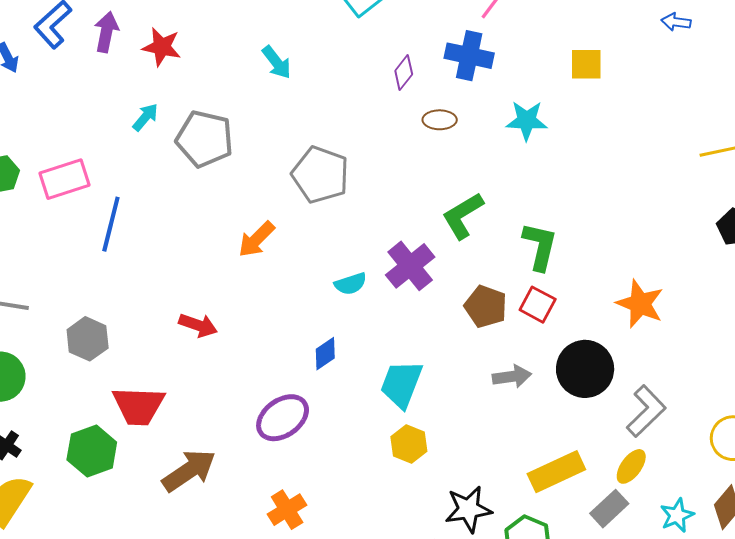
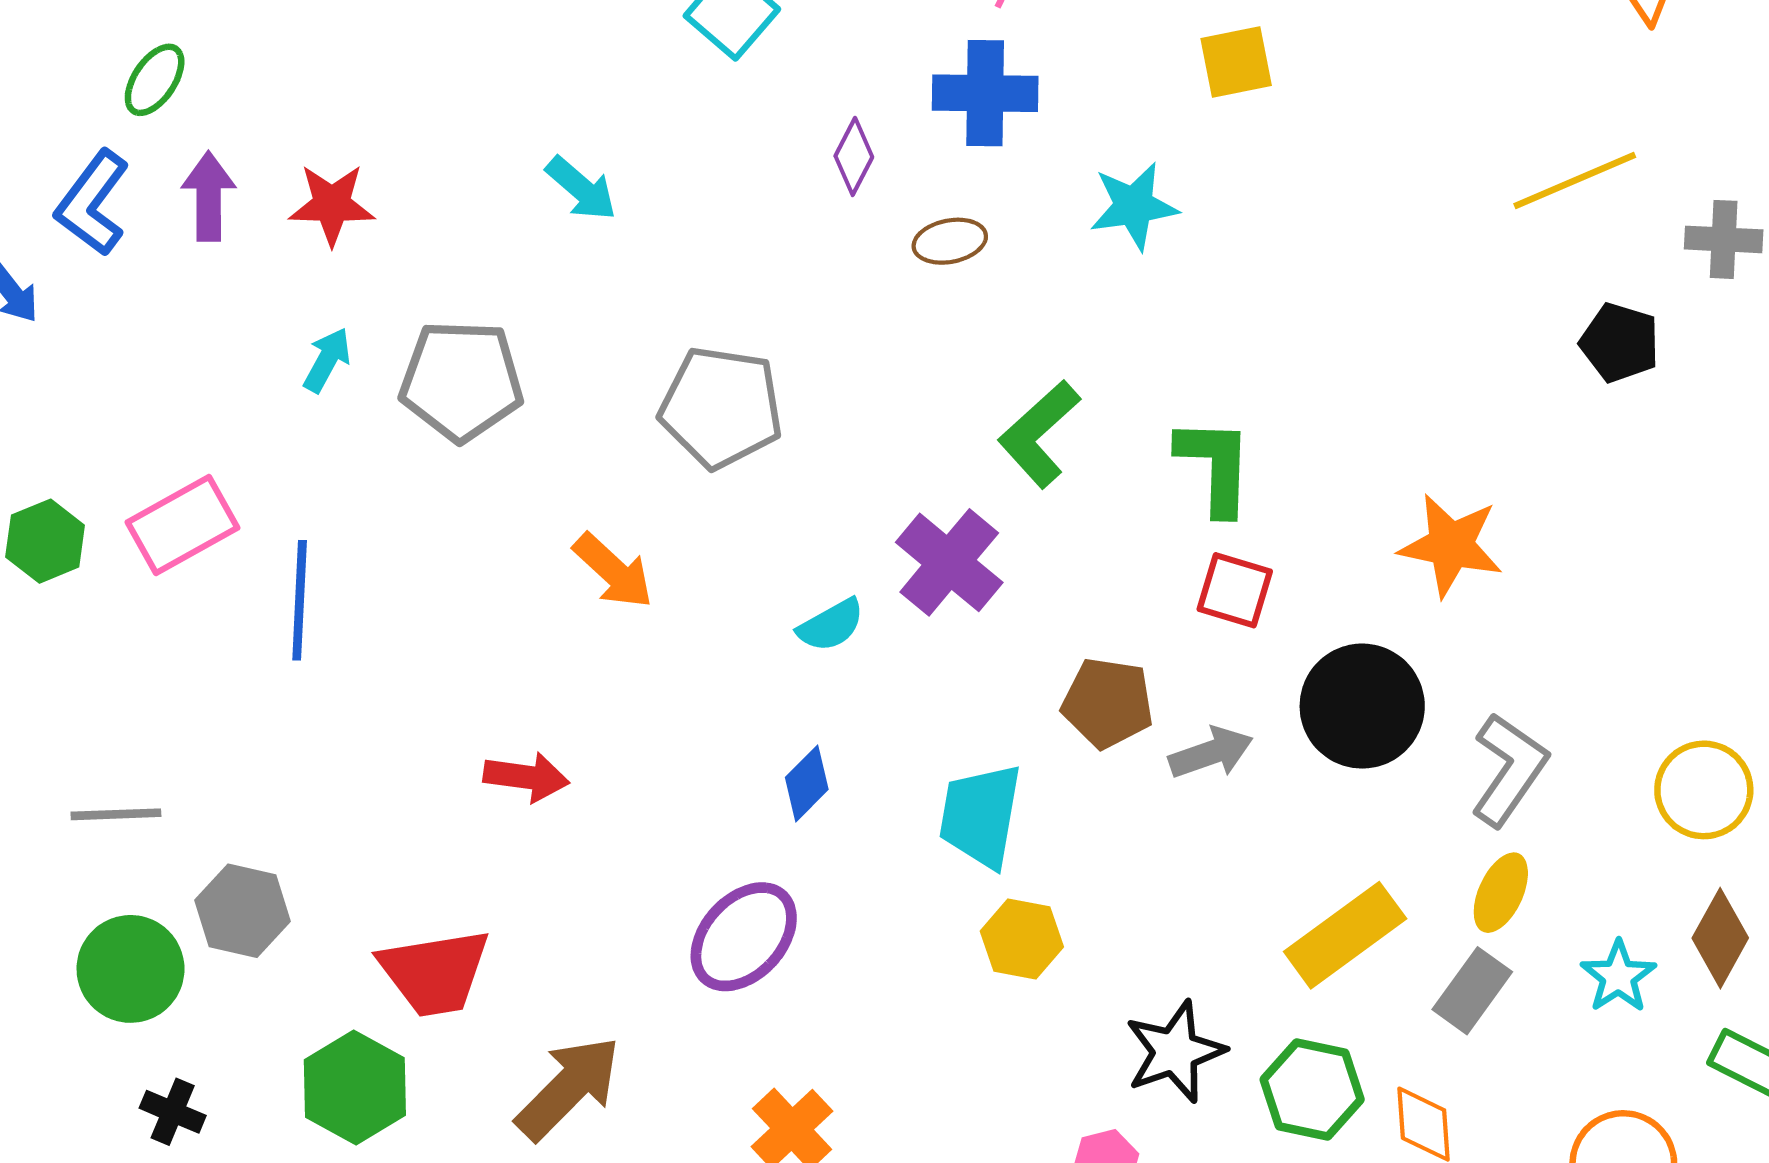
orange arrow: (256, 239) -> (613, 571), turned -81
brown pentagon: (486, 306) -> (1108, 703), moved
gray hexagon: (88, 339) -> (243, 911), moved

